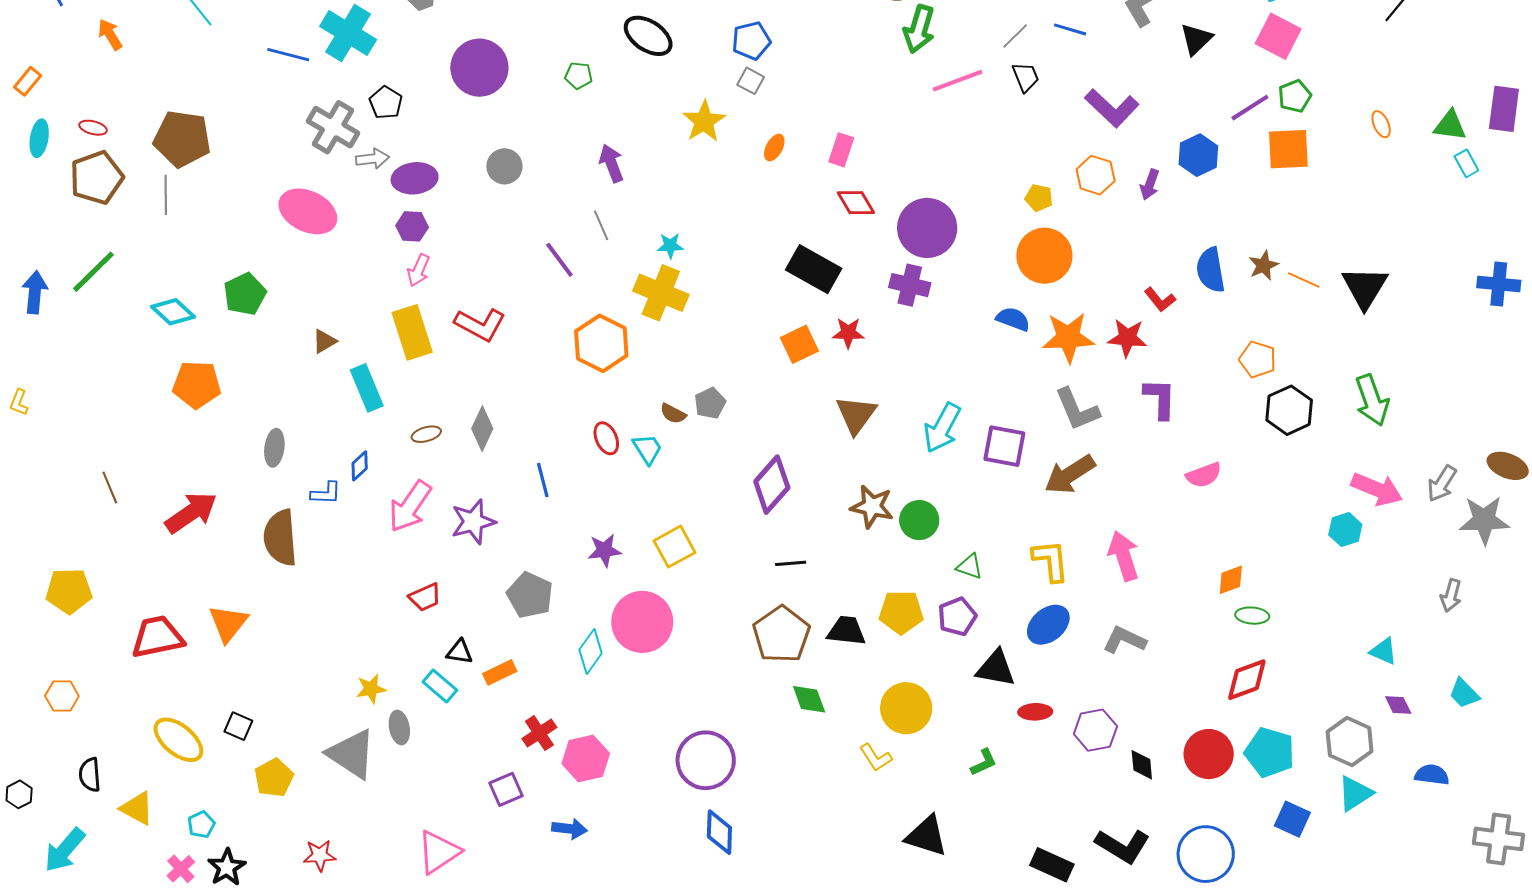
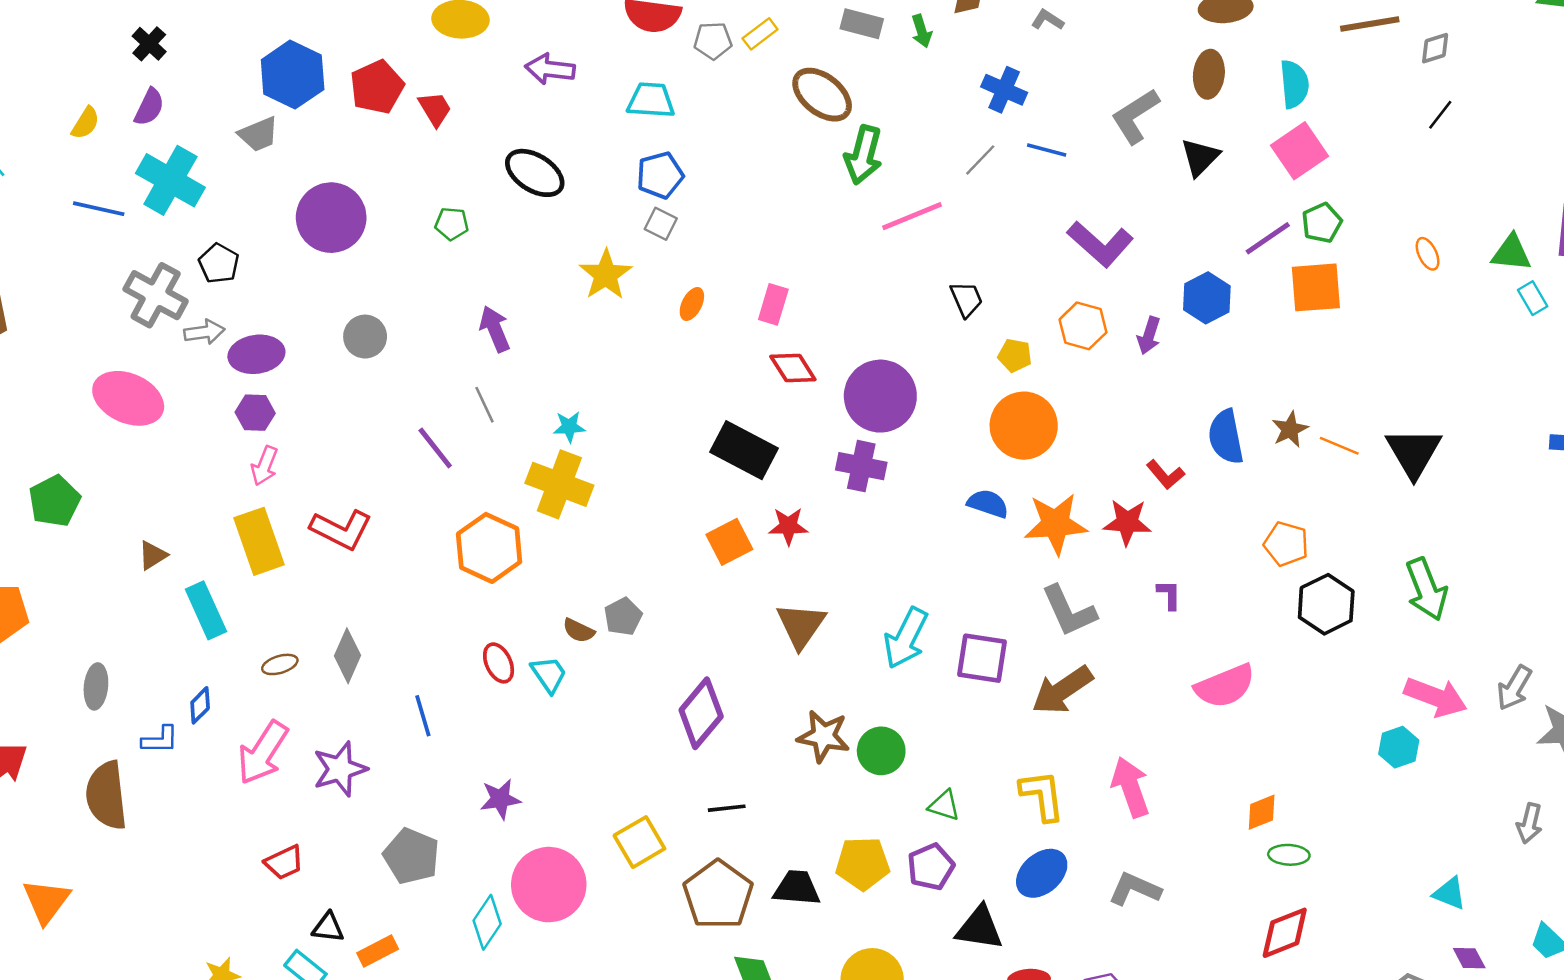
pink square: (1278, 36) -> (1299, 151), turned 30
black trapezoid: (1026, 77) -> (966, 299), moved
purple L-shape: (1160, 399) -> (1169, 595), size x0.6
pink semicircle: (1204, 475) -> (1225, 686), size x1.4
yellow square: (674, 547) -> (639, 842), moved

